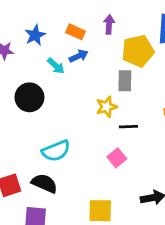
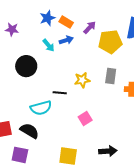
purple arrow: (109, 24) -> (90, 28), moved, turned 32
blue star: (35, 35) -> (47, 18), moved
gray rectangle: (125, 81) -> (111, 76), moved
black line: (128, 127) -> (60, 93), moved

